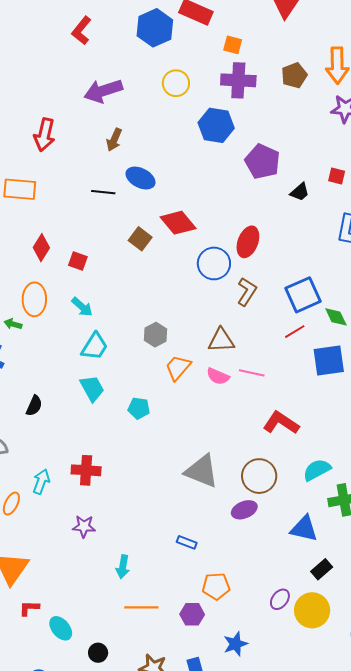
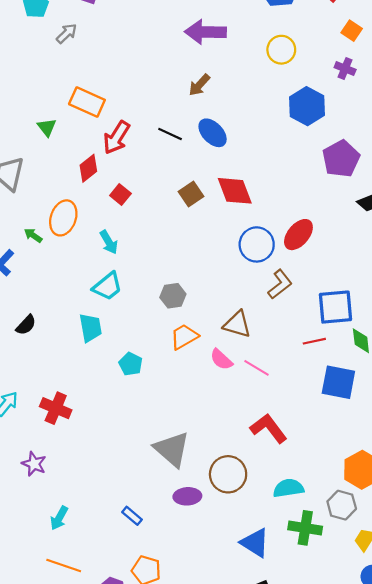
purple cross: (238, 80) -> (345, 69), size x0.6
red arrow: (44, 135) -> (116, 137), moved
purple ellipse: (244, 510) -> (187, 496), moved

